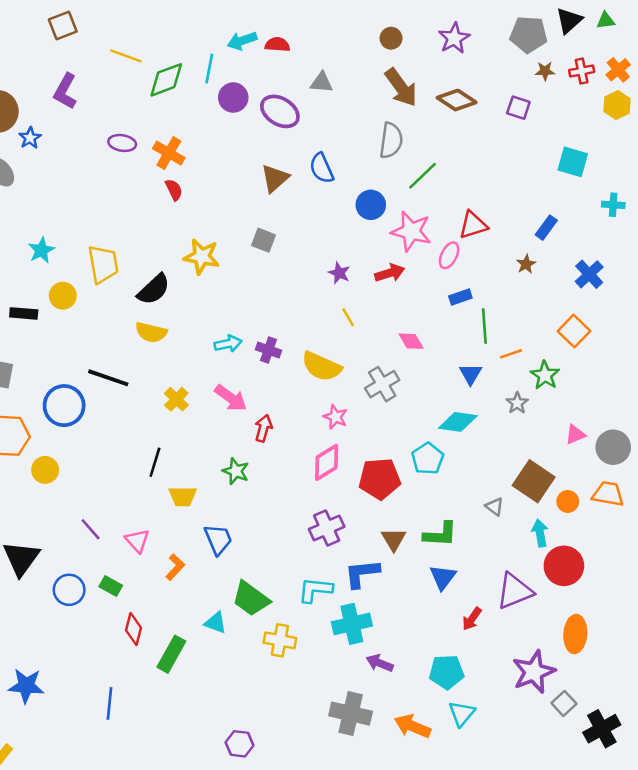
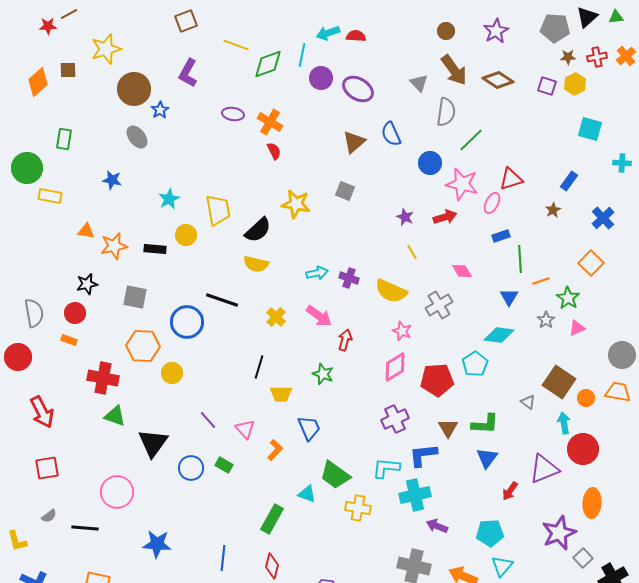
gray triangle: (322, 82) -> (419, 83), moved, turned 42
yellow hexagon: (617, 105) -> (575, 84), moved
pink triangle: (575, 435) -> (577, 328), moved
red diamond: (133, 629) -> (272, 566), moved

